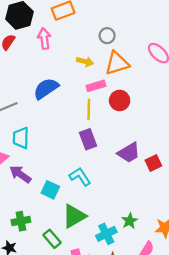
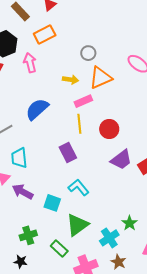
red circle: (120, 100) -> (109, 129), moved
purple rectangle: (88, 139) -> (68, 153), moved

